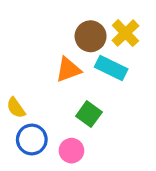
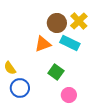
pink circle: (71, 151) -> (69, 95), moved

